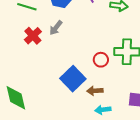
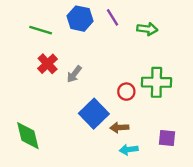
gray arrow: (56, 28) -> (74, 74), moved

